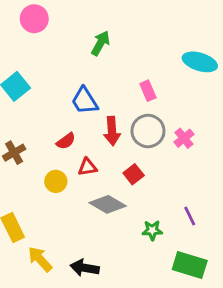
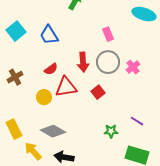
blue trapezoid: (85, 101) -> (49, 35), moved
red triangle: (88, 167) -> (66, 87), size x1.6
gray diamond: (108, 204) -> (53, 131), moved
purple line: (190, 216) -> (137, 121), turned -32

